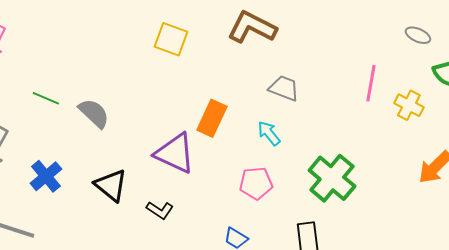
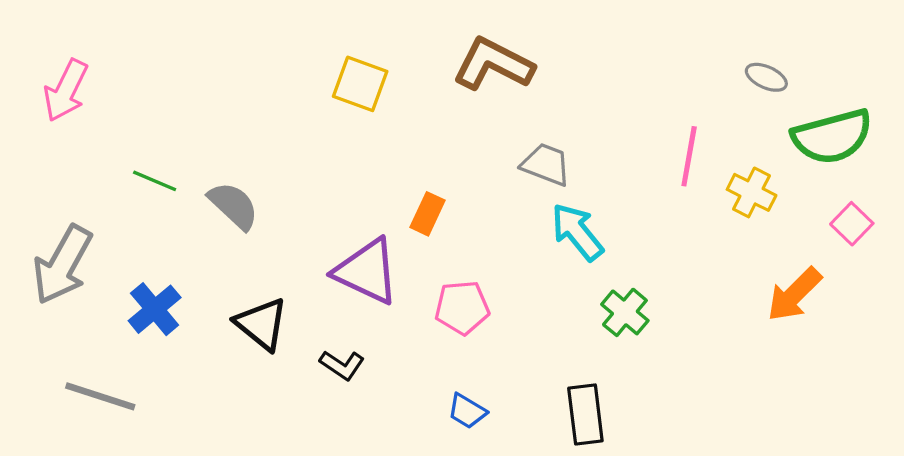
orange rectangle: (212, 118) -> (428, 214), size x0.7
cyan arrow: (269, 133) -> (577, 232), moved, size x1.4
green cross: (332, 178) -> (625, 312), size x0.6
pink pentagon: (256, 183) -> (462, 308), moved

